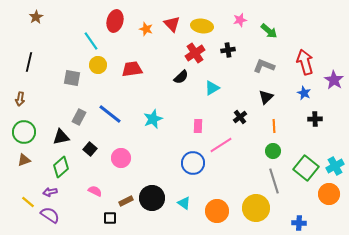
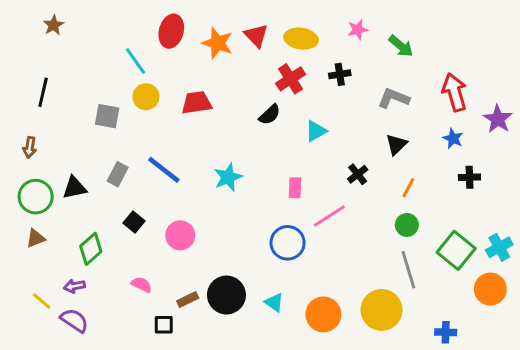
orange star: (146, 29) -> (218, 43), size x1.5
orange line: (274, 126) -> (408, 188), turned 32
black triangle: (61, 137) -> (74, 188), moved

